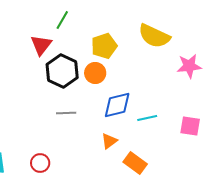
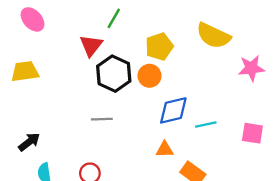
gray line: (66, 113) -> (102, 119), moved
orange triangle: (109, 141) -> (165, 149), turned 36

